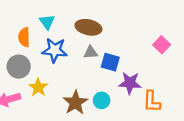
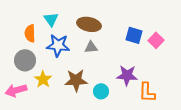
blue square: (110, 62) -> (134, 35), moved
brown star: (75, 103) -> (76, 80), moved, turned 30

